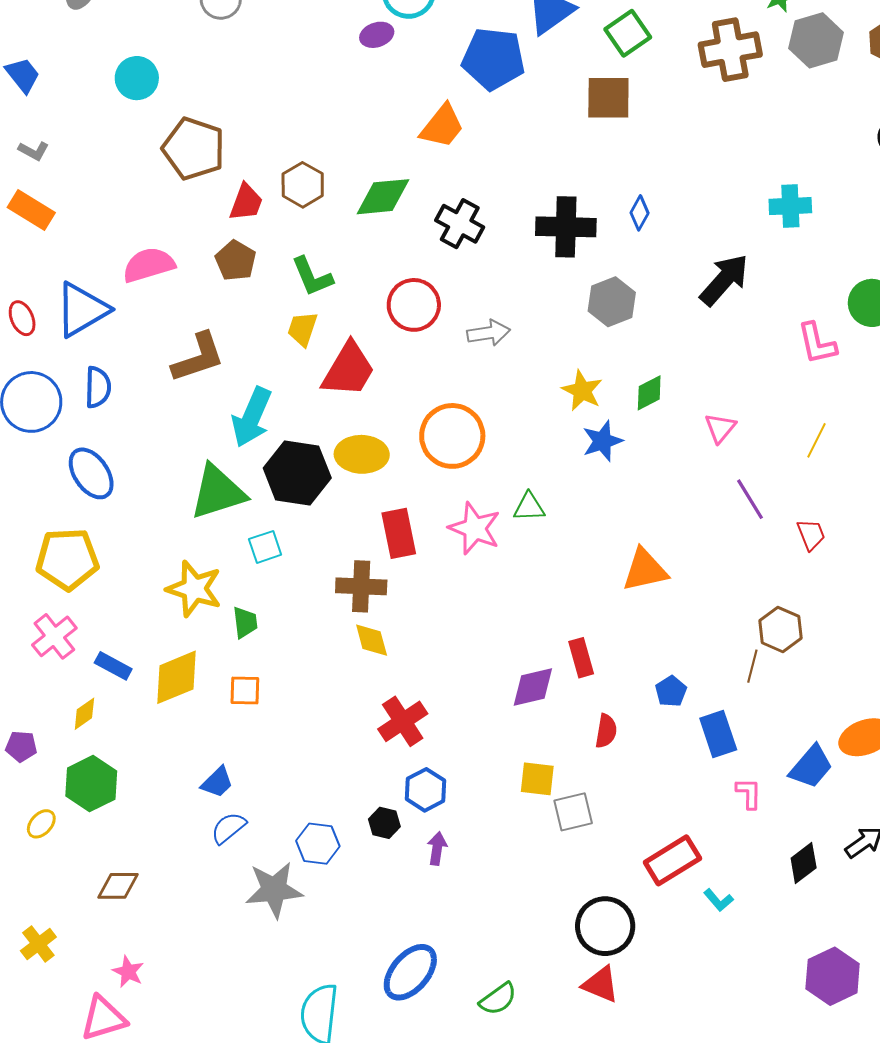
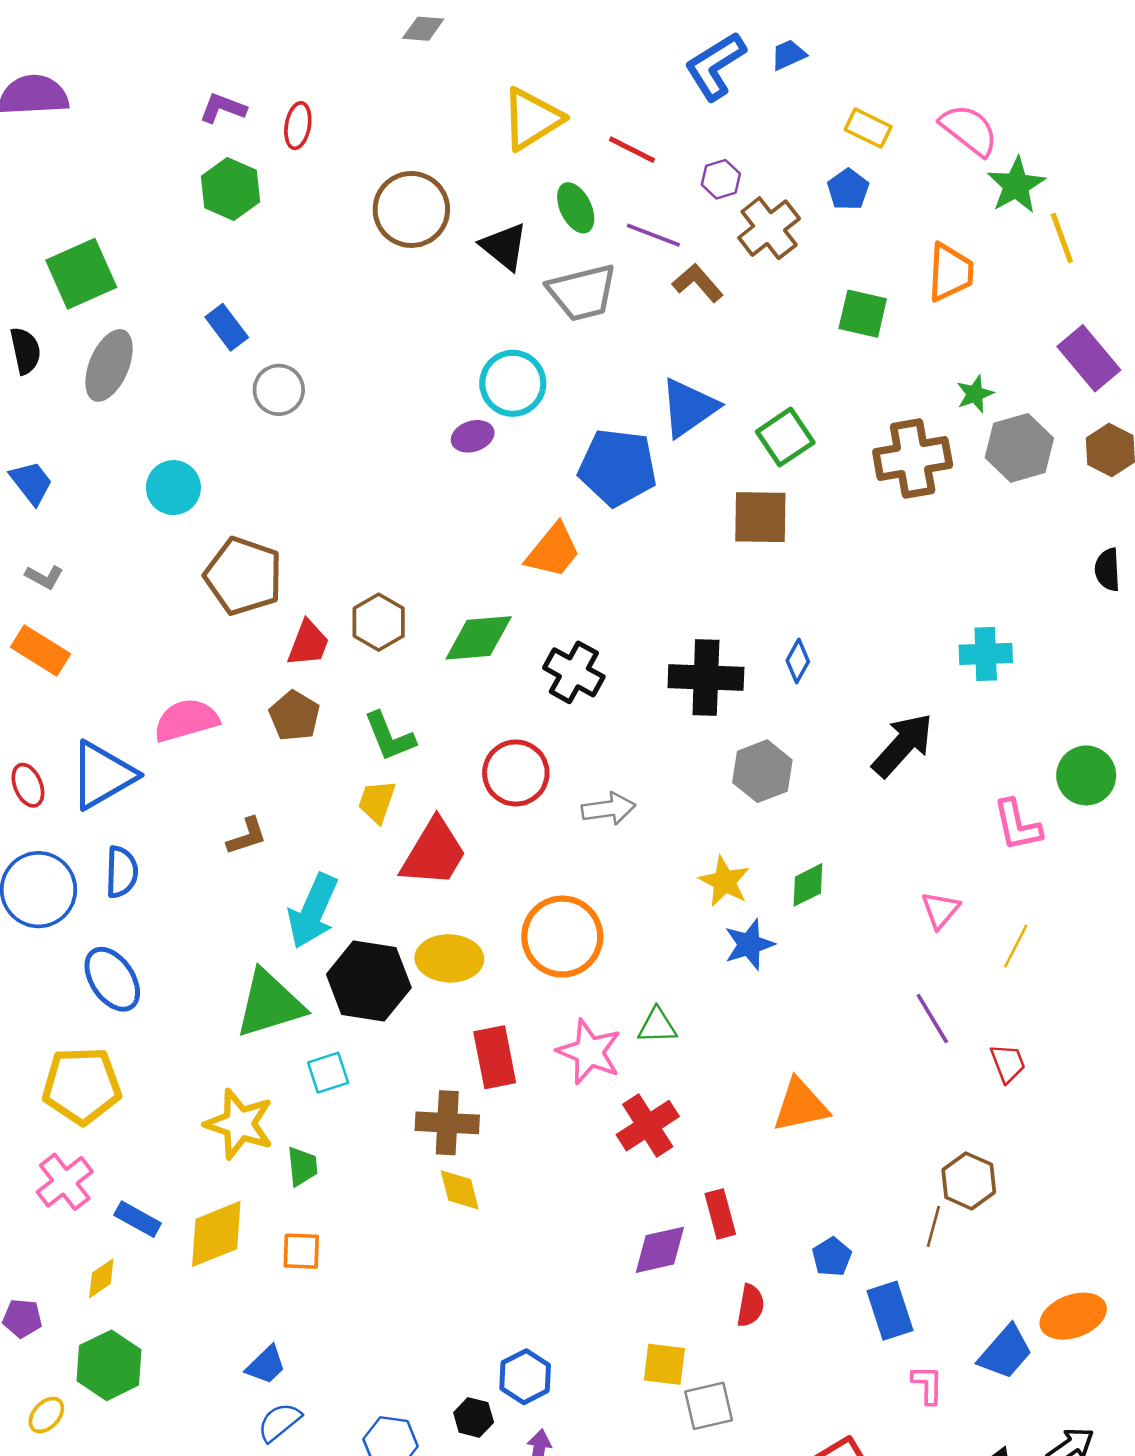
brown L-shape: (198, 358) -> (247, 836), size x0.6
pink triangle: (720, 428) -> (940, 910), moved
red cross: (403, 721) -> (648, 1126), moved

